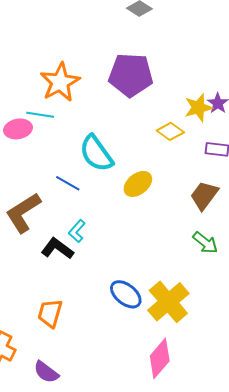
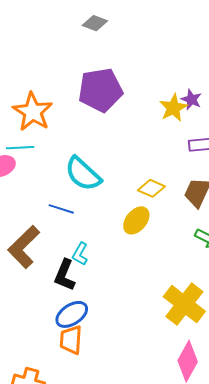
yellow diamond: (170, 131) -> (151, 188), moved
yellow ellipse: (138, 184) -> (136, 220), moved
black L-shape: (57, 249) -> (65, 275), turned -92
blue ellipse: (126, 294) -> (72, 314), moved, turned -60

